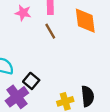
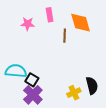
brown line: (50, 31) -> (65, 36), moved, turned 40
black square: (31, 81) -> (32, 80), moved

